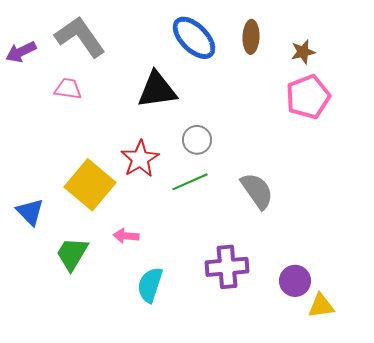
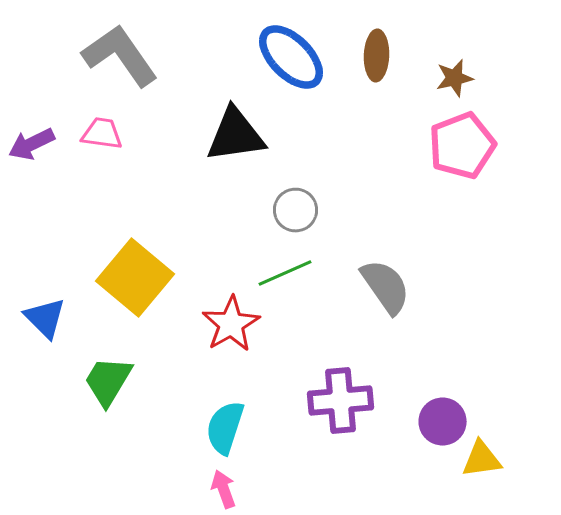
purple arrow: (21, 52) -> (31, 144), moved
red star: (140, 159) -> (231, 324), moved
pink arrow: (126, 236) -> (223, 489), moved, turned 65

